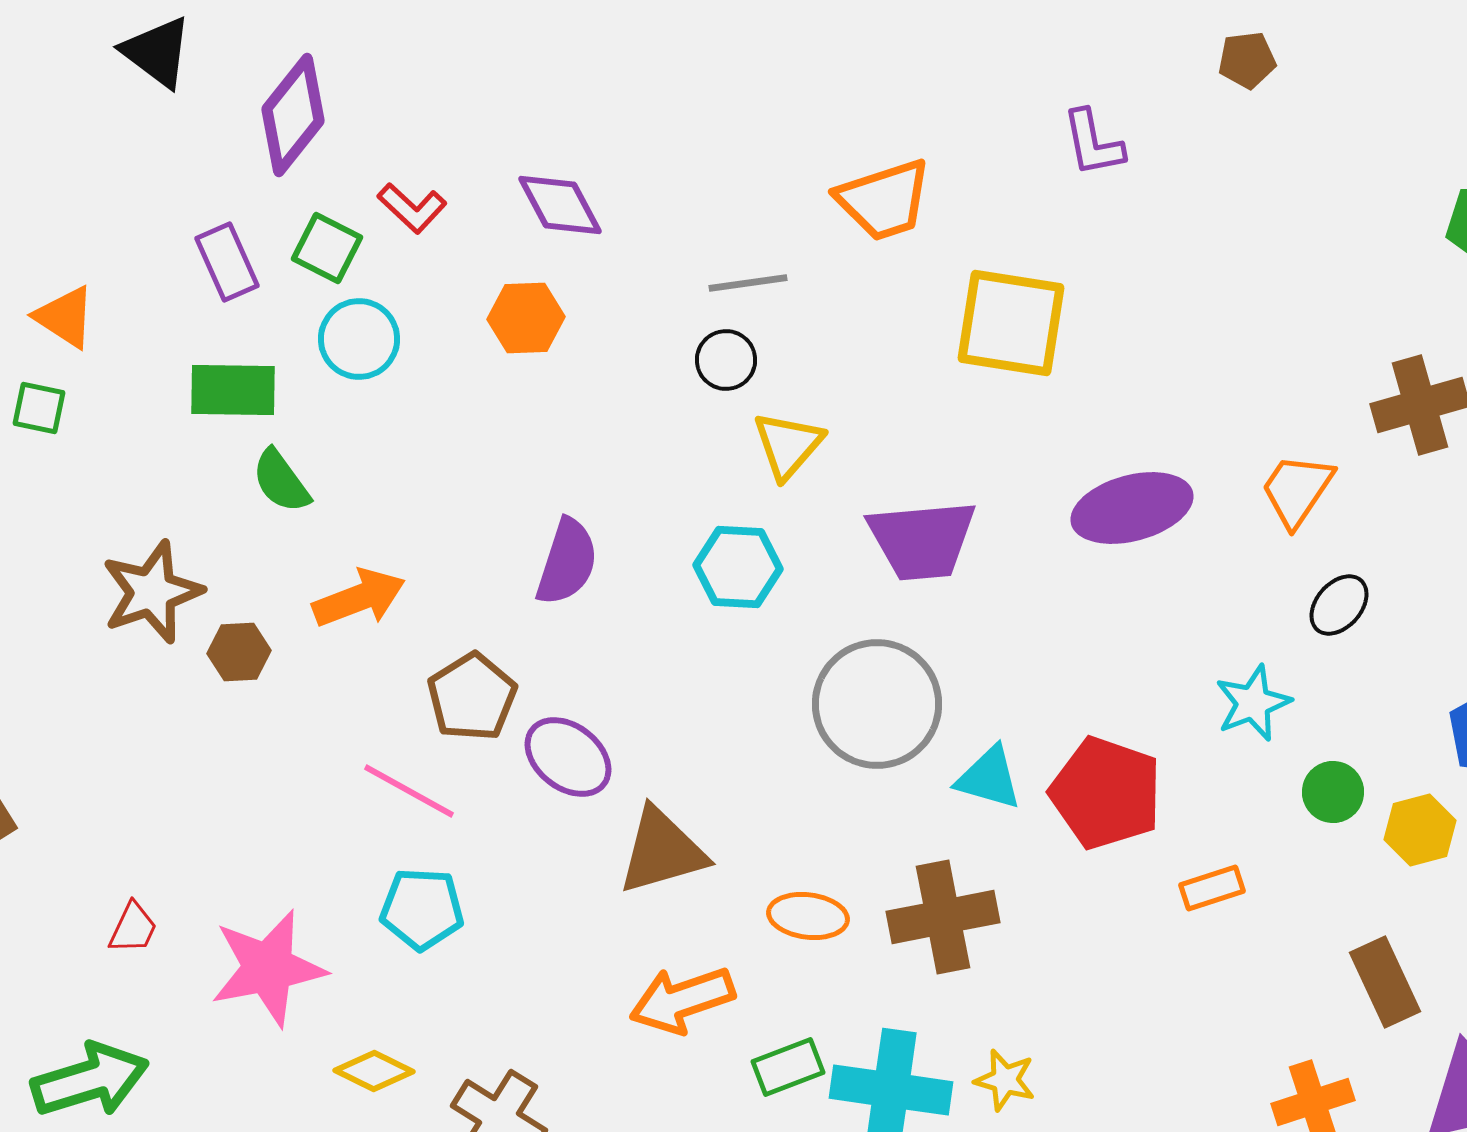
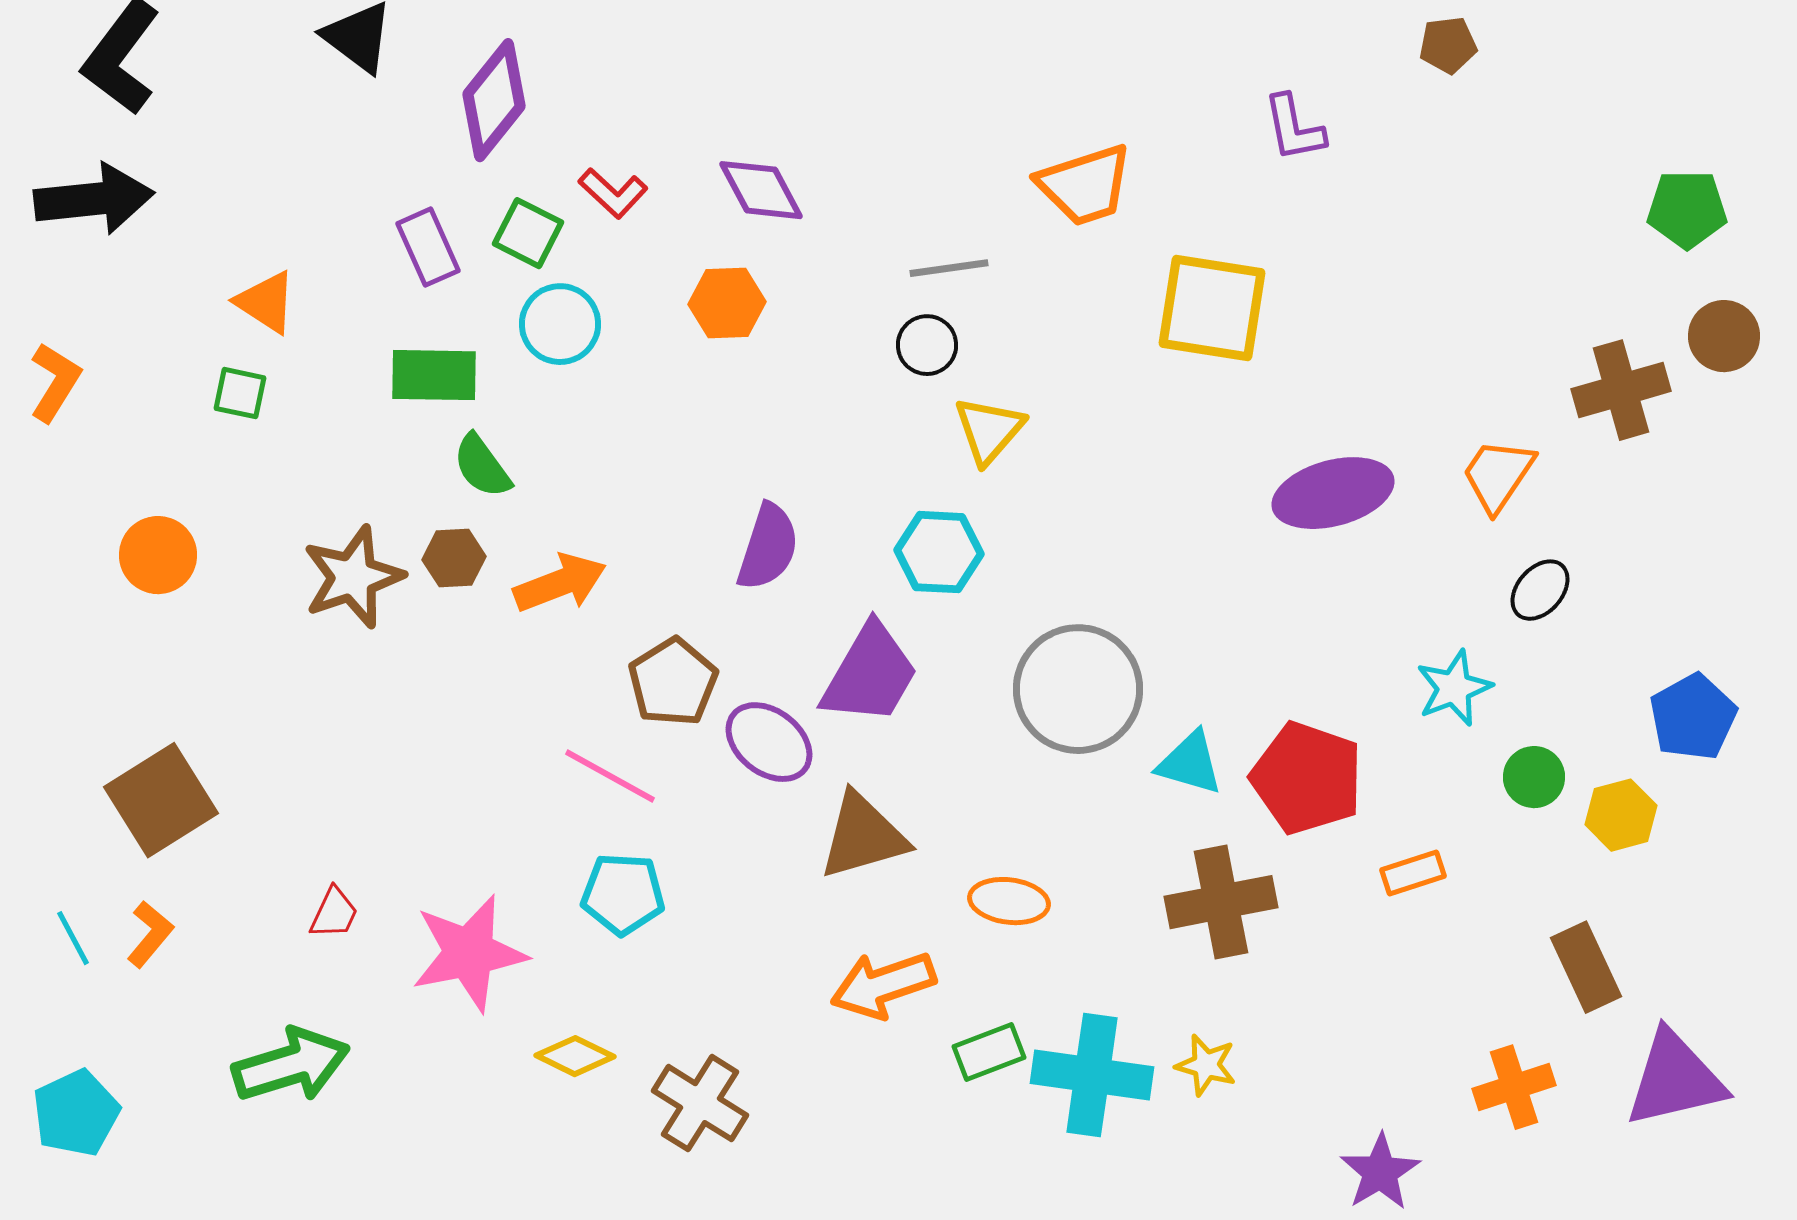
purple trapezoid: (922, 540) -> (870, 674), moved, turned -55
brown hexagon: (239, 652) -> (454, 558), moved
brown cross: (943, 917) -> (1221, 902), moved

